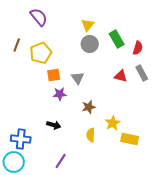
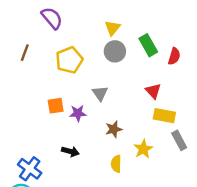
yellow pentagon: (41, 53) -> (69, 60), moved
gray rectangle: (142, 73) -> (179, 140), moved
orange square: (54, 75) -> (56, 106), moved
red triangle: (121, 76) -> (153, 91), turned 32
blue cross: (21, 139) -> (30, 169), turned 30
yellow rectangle: (130, 139) -> (164, 116), moved

